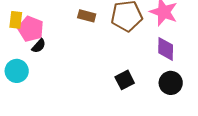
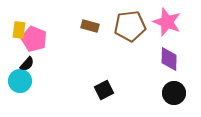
black semicircle: (39, 46) -> (27, 64), moved
black square: (125, 80) -> (104, 90), moved

